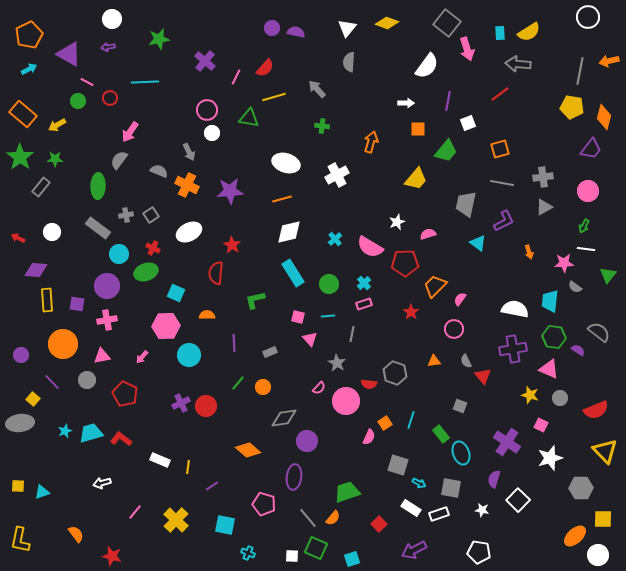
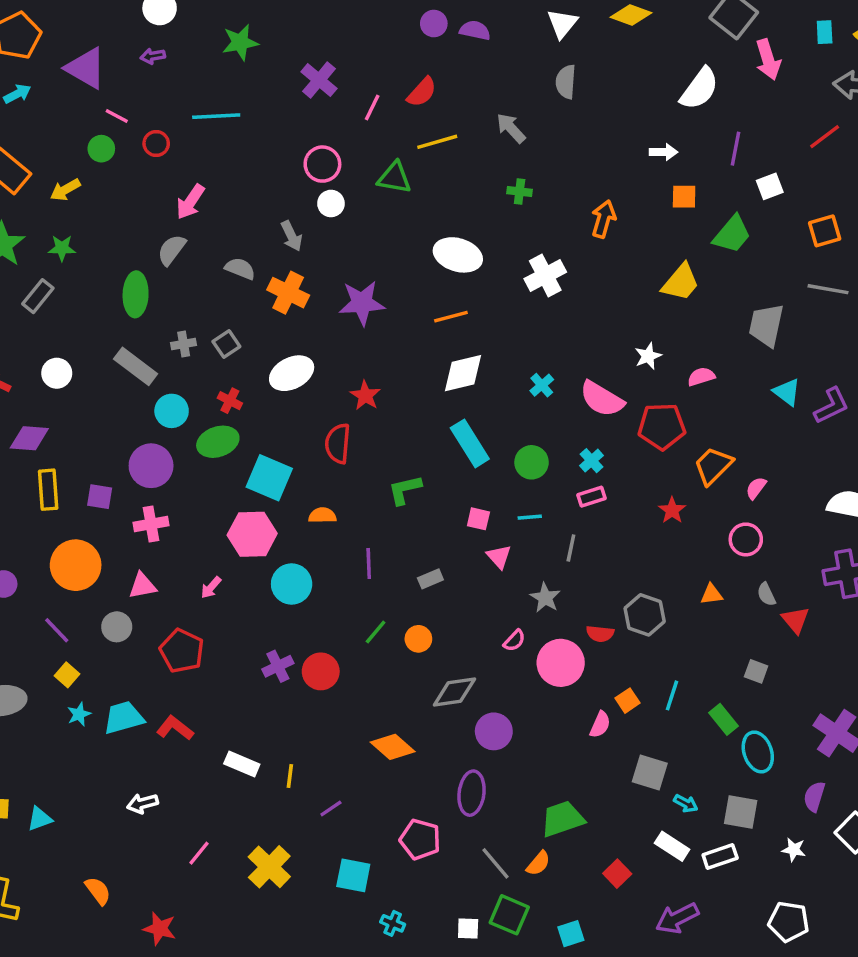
purple L-shape: (504, 221) -> (831, 406), moved
cyan square: (176, 293) -> (269, 478), size x1.5
yellow square: (33, 399) -> (67, 675), moved

